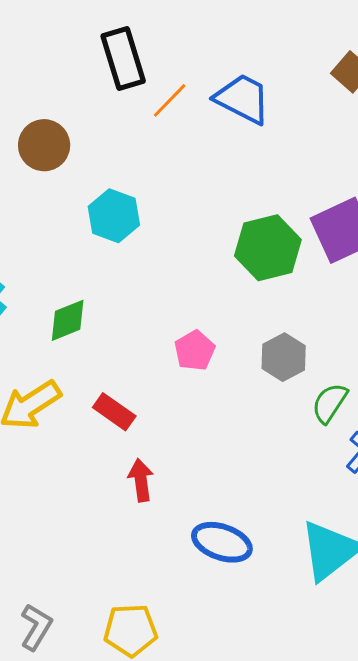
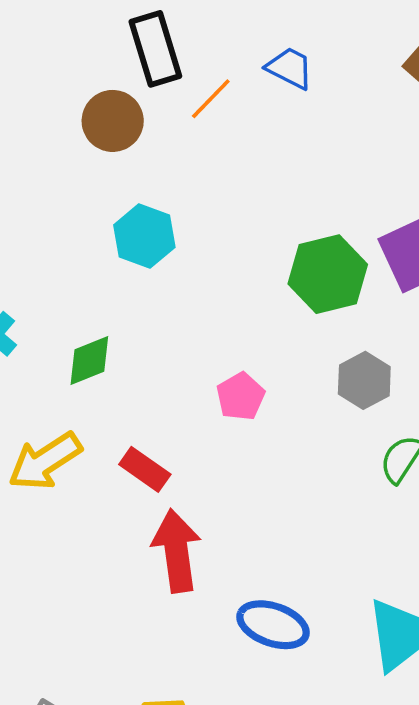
blue trapezoid: (243, 99) -> (290, 68), moved, size x0.7
brown circle: (44, 145) -> (113, 121), moved
gray hexagon: (284, 357) -> (364, 380), moved
red arrow: (141, 480) -> (177, 551), size x1.6

